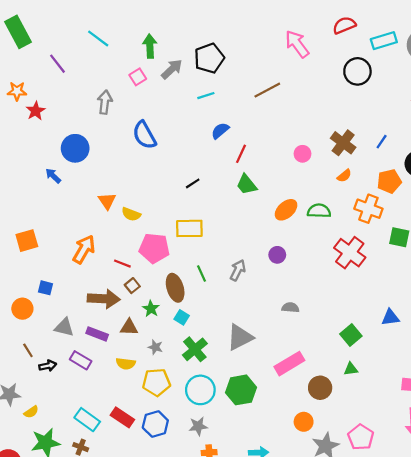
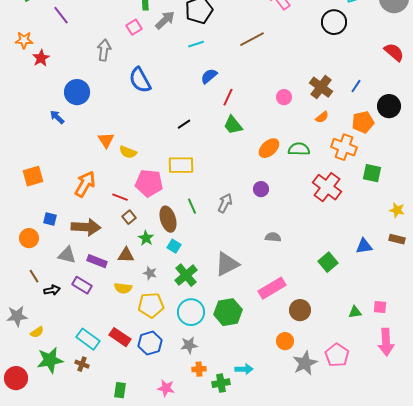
brown arrow: (104, 299) -> (86, 227), moved
green triangle: (351, 369) -> (355, 312), moved

